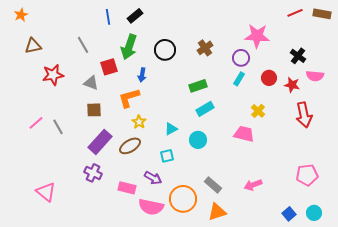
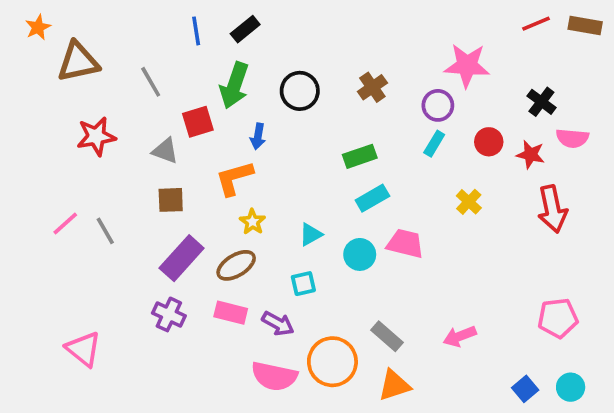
brown triangle: (33, 46) -> (78, 62), moved, size x1.4
pink trapezoid: (244, 134) -> (405, 244), moved
pink rectangle: (127, 188) -> (231, 313), moved

